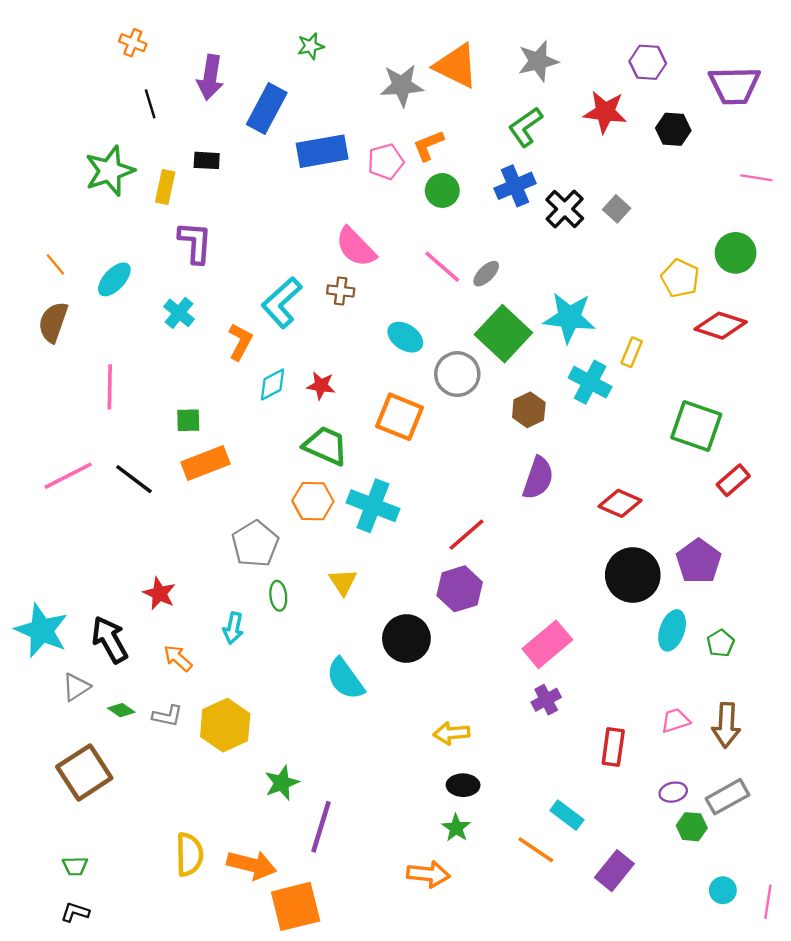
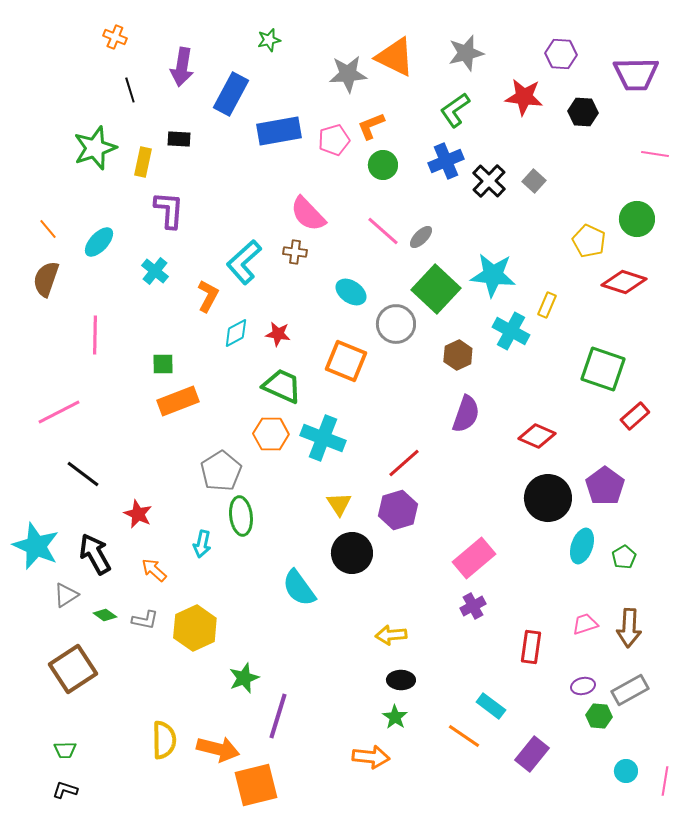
black line: (134, 479) -> (83, 474), moved
yellow triangle: (343, 582) -> (339, 504), moved
green ellipse: (278, 596) -> (241, 516), size x1.5

